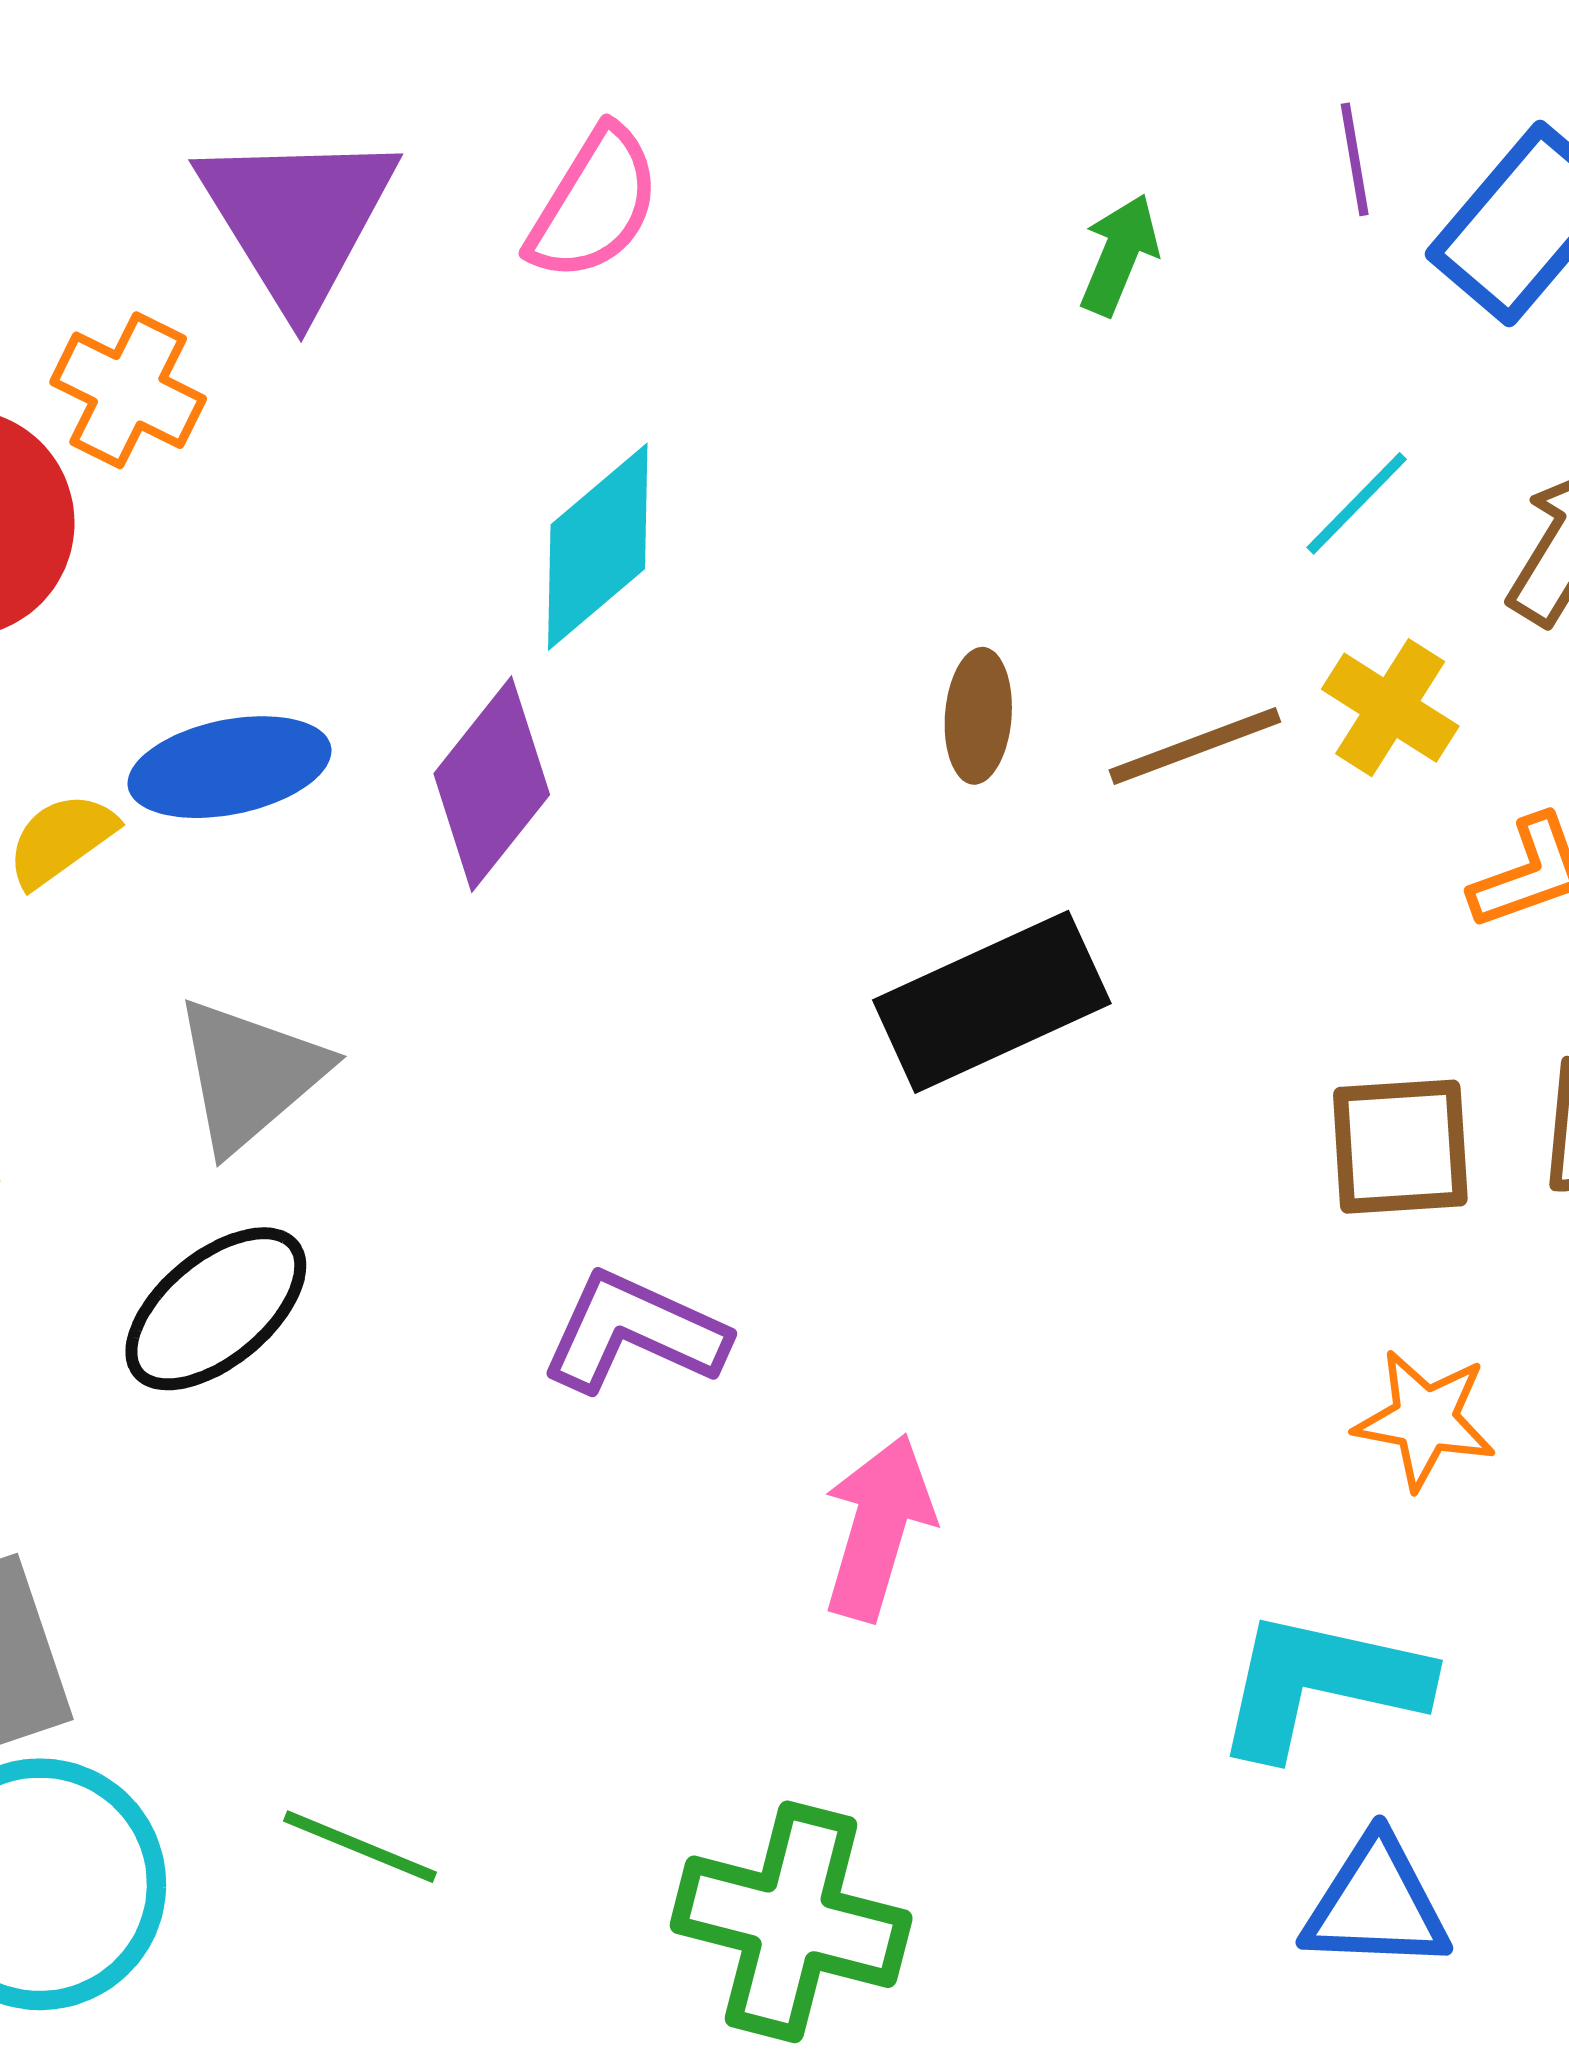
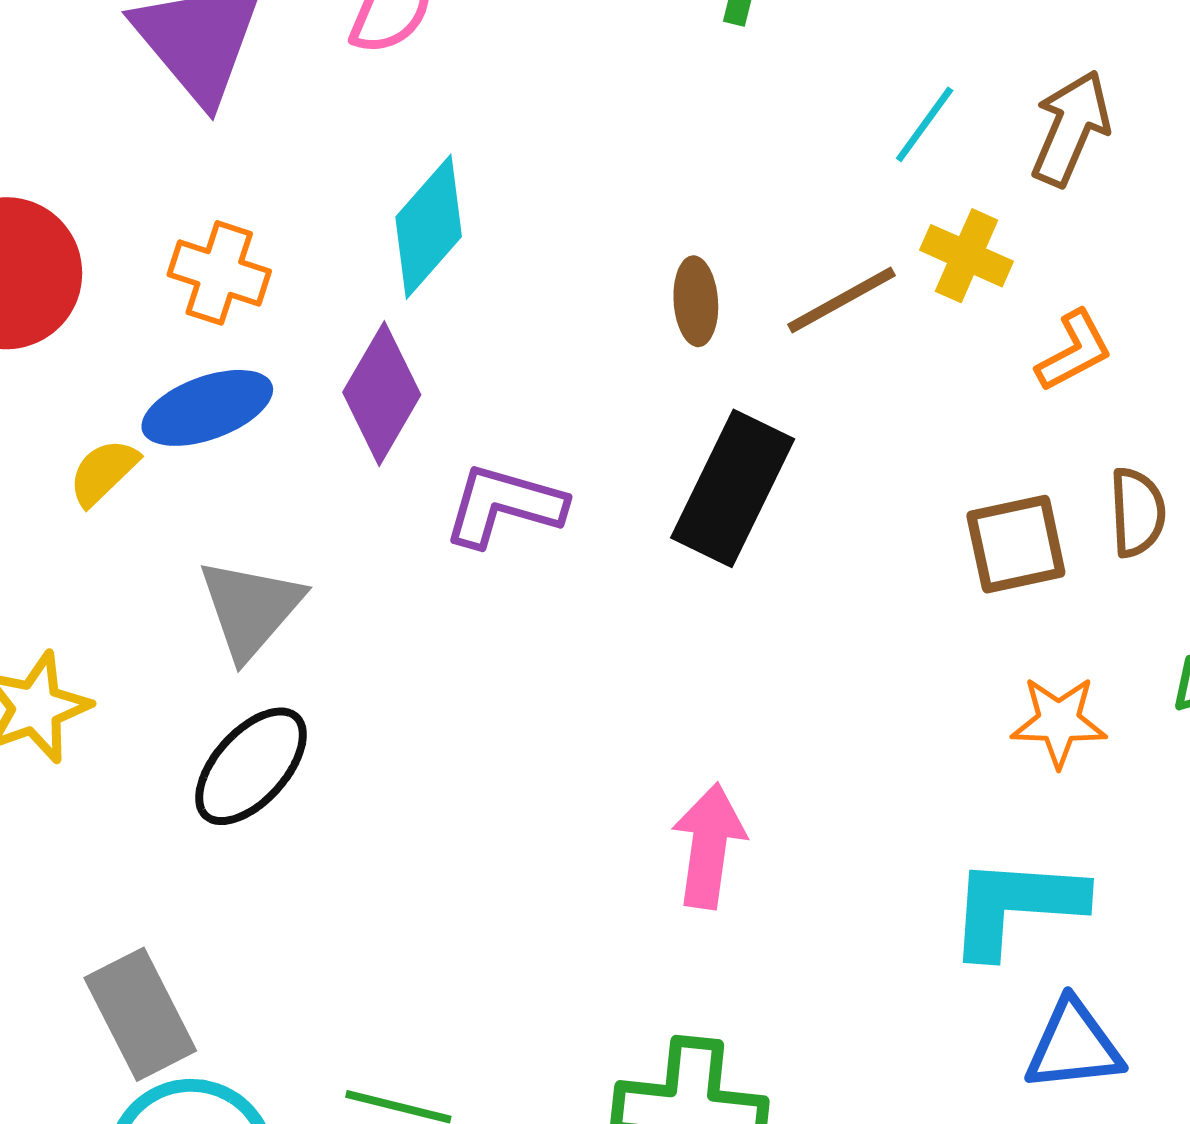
orange cross: (128, 390) -> (219, 273), moved
black rectangle: (992, 1002) -> (733, 488), turned -31
purple L-shape: (634, 1332) -> (504, 505), moved

